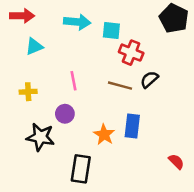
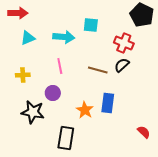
cyan arrow: (77, 22) -> (64, 37), moved
red cross: (131, 53) -> (124, 43), moved

